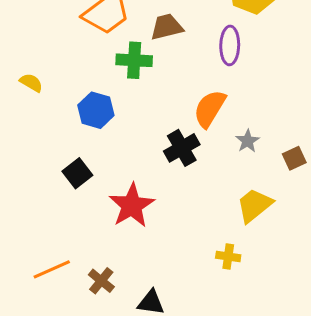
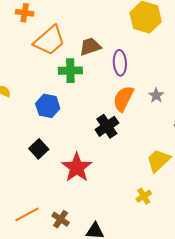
purple ellipse: (230, 45) -> (120, 63), moved
gray star: (248, 141) -> (156, 95), moved
yellow cross: (228, 257) -> (144, 196), turned -35

